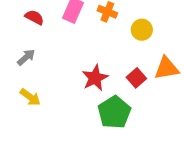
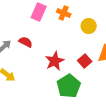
red semicircle: (34, 17) -> (26, 42), moved

